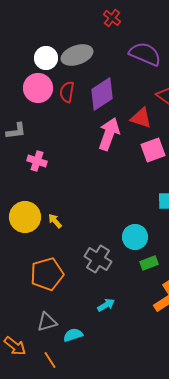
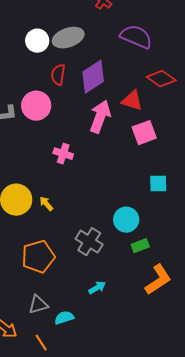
pink circle: (38, 88) -> (36, 106), moved
pink cross: (37, 161) -> (63, 154), moved

